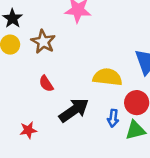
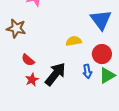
yellow semicircle: (107, 77) -> (74, 41), size x0.7
red star: (28, 130) -> (32, 80), moved

